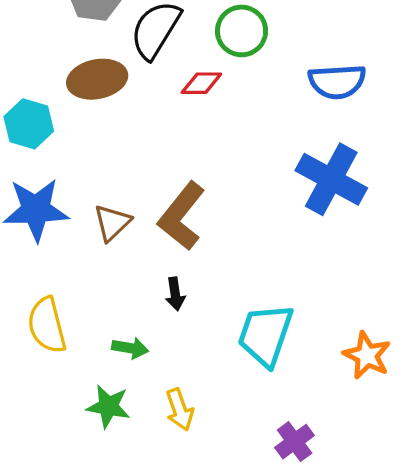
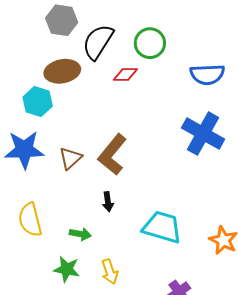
cyan hexagon: (29, 124) -> (38, 102), moved
cyan trapezoid: (265, 335) -> (162, 227), turned 87

